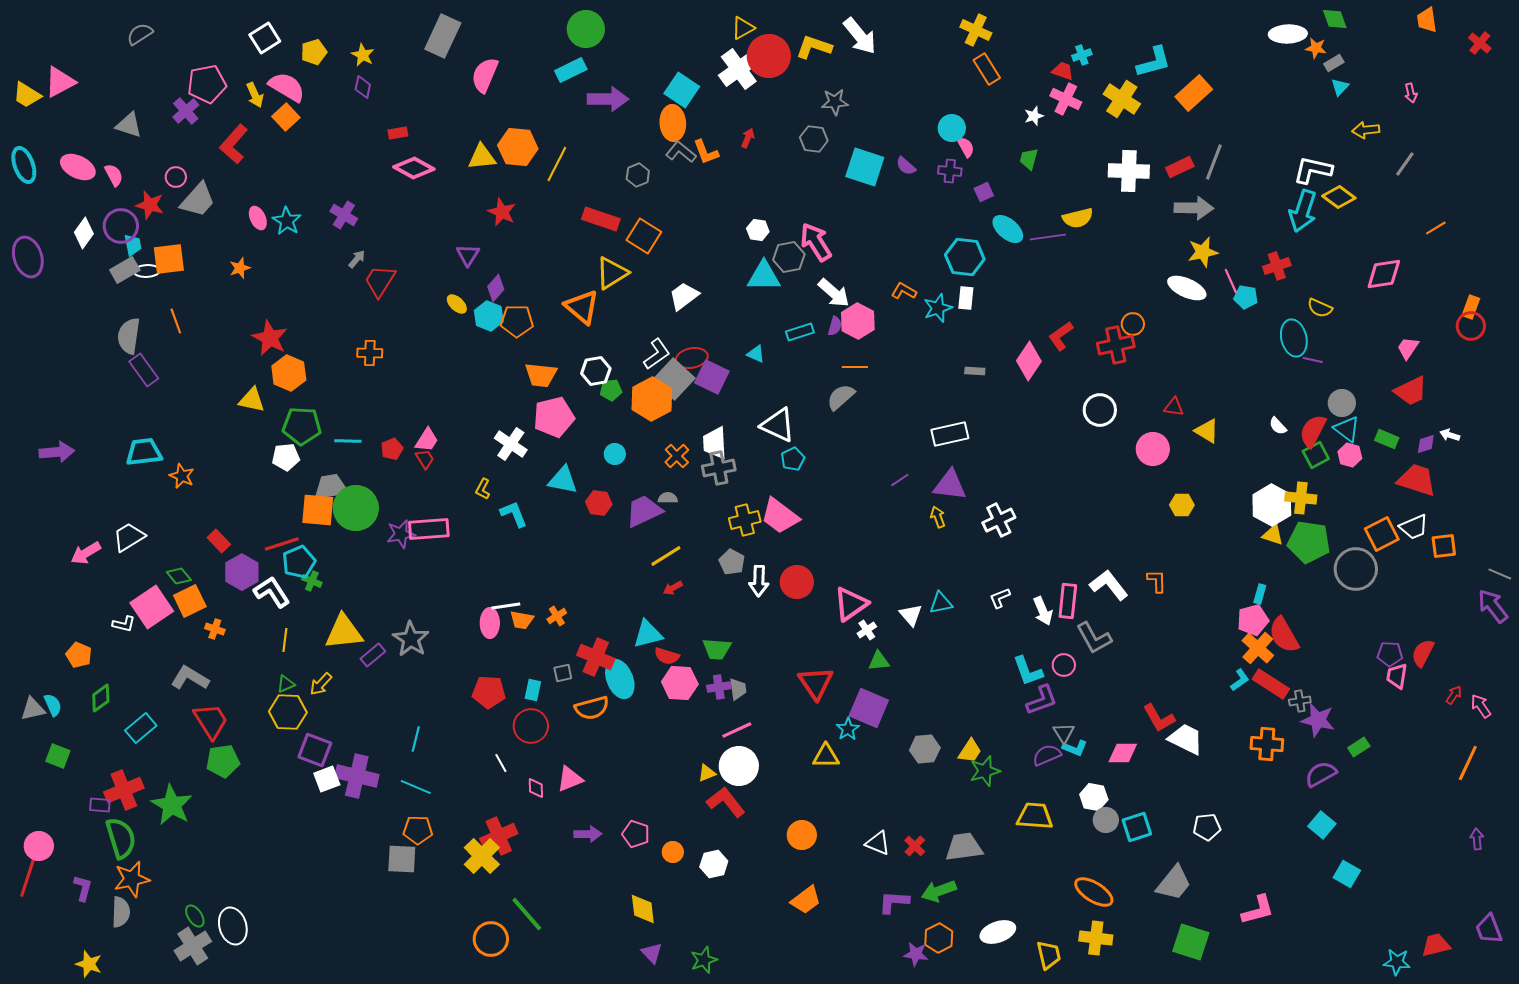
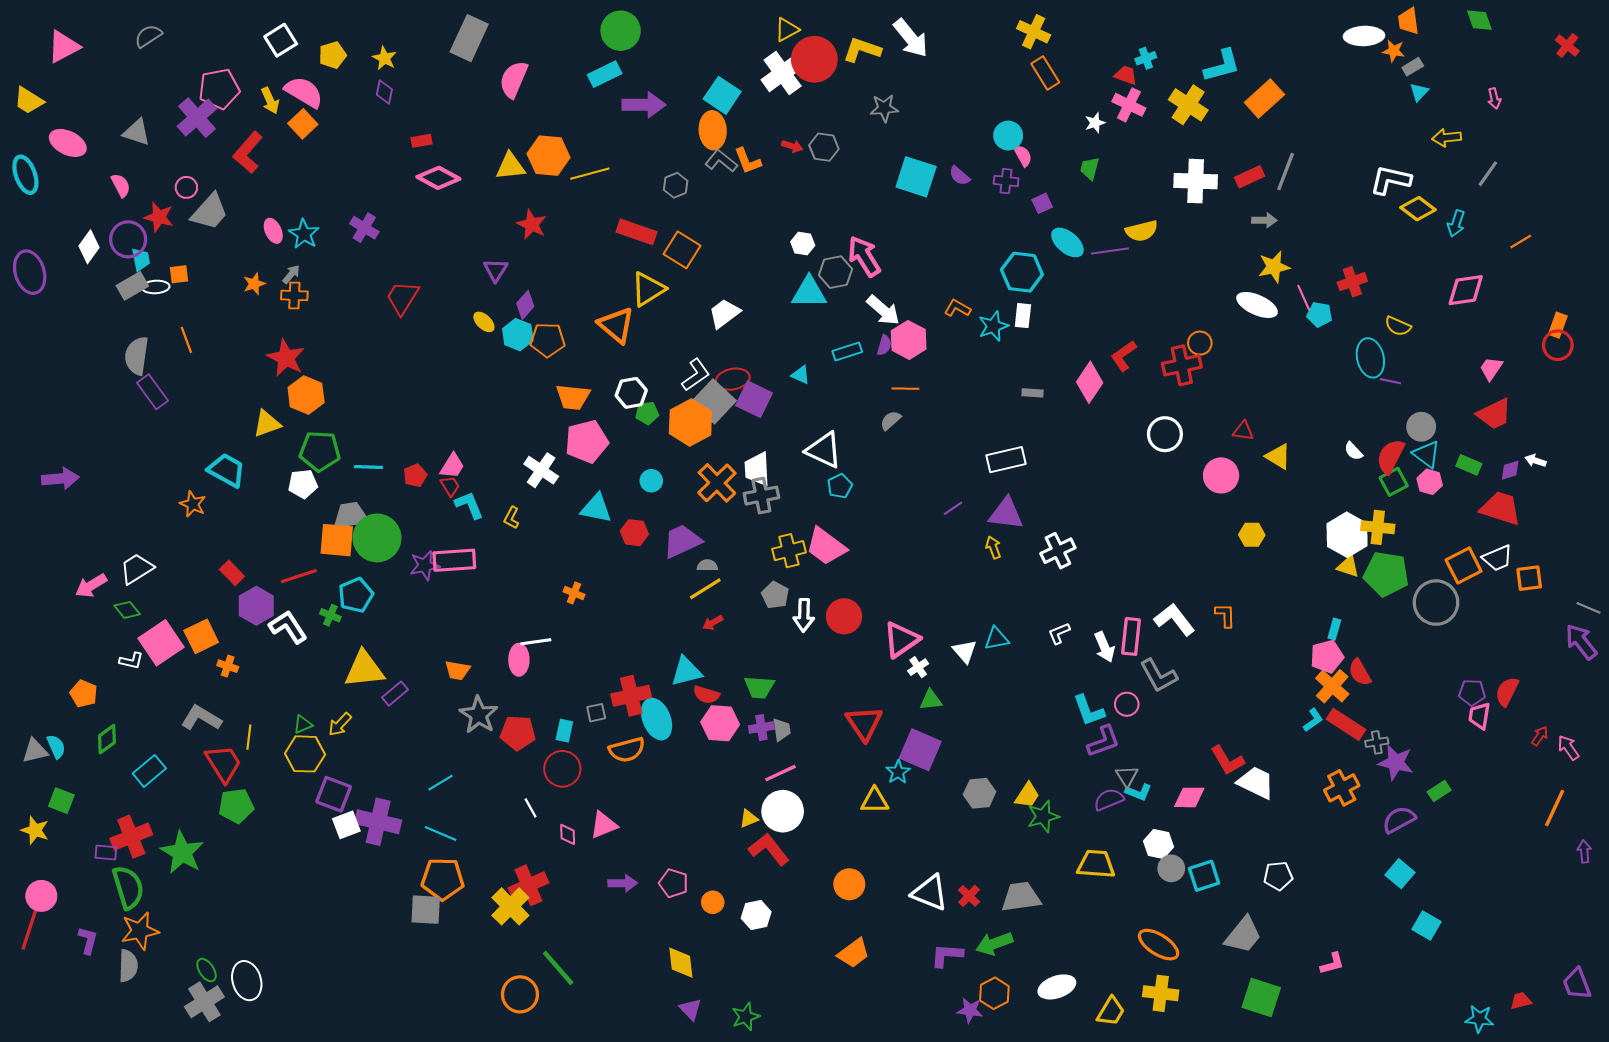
green diamond: (1335, 19) -> (1479, 20), moved
orange trapezoid: (1427, 20) -> (1408, 21), moved
pink triangle: (60, 82) -> (64, 47), moved
purple cross: (186, 111) -> (197, 118), size x1.4
red arrow: (748, 138) -> (792, 146), turned 84
gray hexagon: (814, 139) -> (824, 147), moved
yellow line: (557, 164) -> (590, 174), turned 48
pink ellipse: (78, 167) -> (68, 143), moved
gray arrow: (1194, 208) -> (1264, 220), size x0.6
cyan arrow: (1303, 211) -> (1456, 223), moved, size x0.6
orange square: (169, 259) -> (179, 274), size x0.6
gray arrow: (357, 259) -> (291, 274), moved
orange cross: (370, 353) -> (294, 295), moved
gray semicircle: (841, 397) -> (891, 420), size x0.7
yellow triangle: (252, 400) -> (267, 424), turned -32
cyan trapezoid: (144, 452) -> (227, 470), moved, turned 36
orange cross: (677, 456) -> (717, 483), size x1.5
gray semicircle: (668, 498) -> (707, 565), moved
cyan L-shape: (514, 514) -> (469, 505), moved
cyan pentagon: (299, 562) -> (356, 595), moved
green diamond: (179, 576) -> (127, 610), moved
orange cross: (557, 616) -> (574, 593), moved, turned -36
orange trapezoid: (522, 620) -> (457, 670), moved
red semicircle: (1284, 635) -> (1360, 672), size x0.7
gray star: (411, 639) -> (479, 715), moved
yellow line: (285, 640) -> (249, 737), moved
red cross: (596, 657) -> (631, 696), turned -36
cyan line: (416, 739) -> (441, 783), turned 45
orange cross: (1267, 744) -> (1342, 788), turned -32
orange pentagon: (418, 830) -> (443, 879), size x1.4
purple arrow: (1477, 839) -> (1584, 851), moved
white triangle: (878, 843) -> (930, 893), size x1.4
pink L-shape: (1258, 910) -> (1332, 964), size x0.7
red trapezoid: (1436, 945) -> (1521, 1001), size x0.7
yellow trapezoid: (1049, 955) -> (1111, 1011), turned 44
yellow star: (89, 964) -> (35, 830), moved

